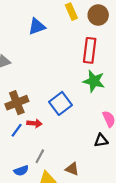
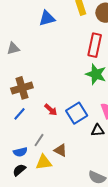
blue square: (60, 103) -> (77, 113), moved
red arrow: (35, 123) -> (51, 110), moved, turned 32
brown triangle: (72, 169) -> (60, 150), moved

